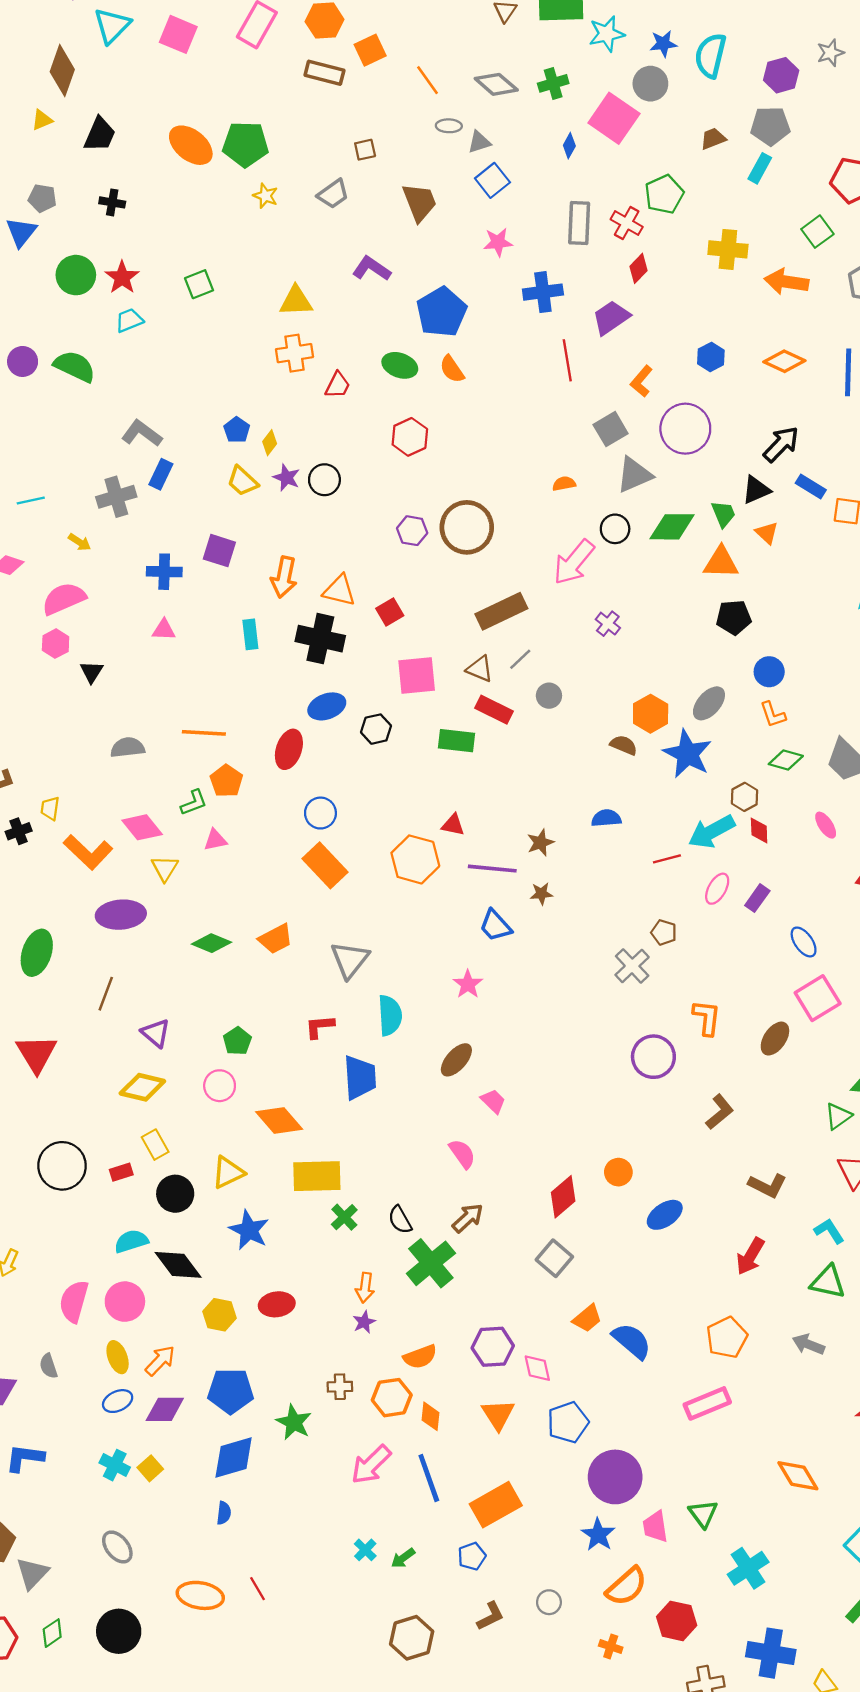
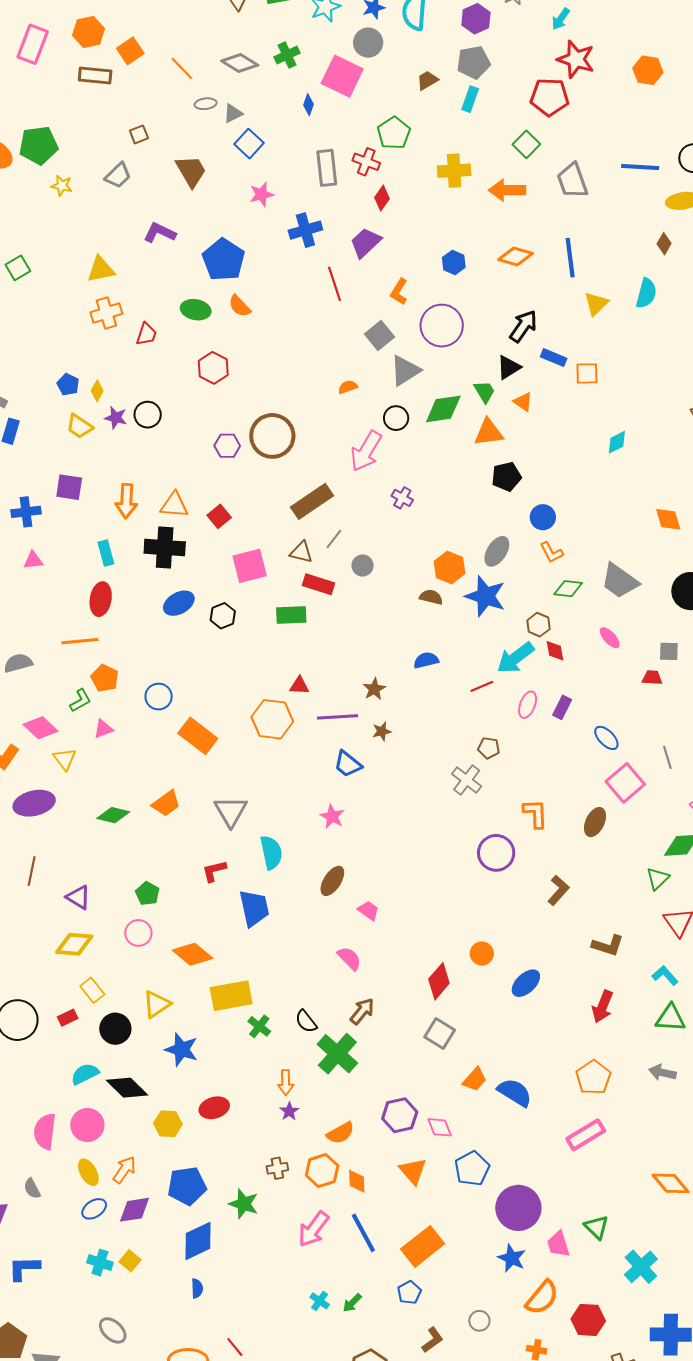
red ellipse: (289, 749) -> (101, 599), moved
blue circle: (320, 813) -> (159, 697), moved

